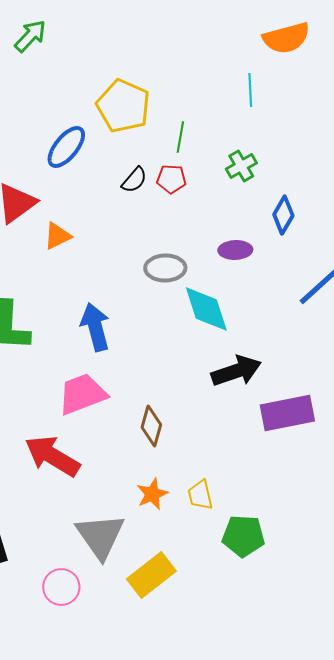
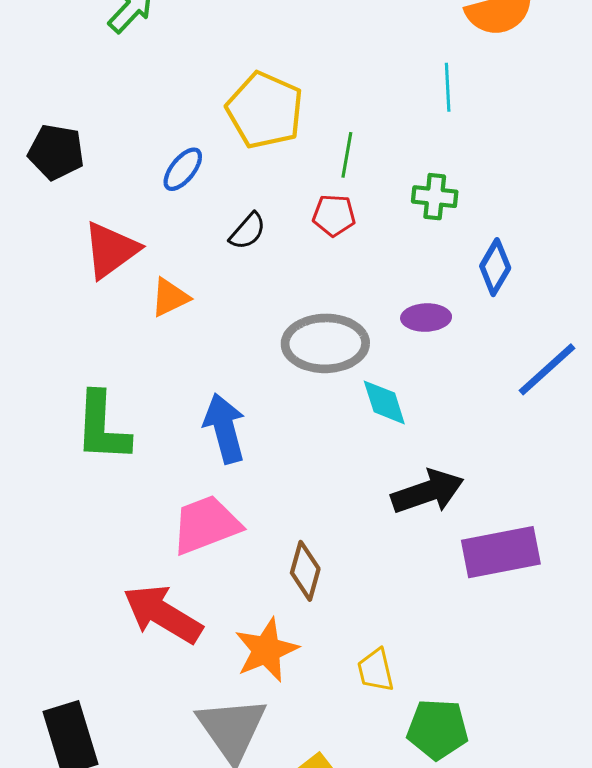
blue ellipse: (66, 147) -> (183, 169), size x0.7
green cross: (241, 166) -> (435, 197), turned 36
black semicircle: (134, 180) -> (248, 231), moved
gray ellipse: (165, 268) -> (325, 343), size x1.4
cyan diamond: (206, 309) -> (384, 402), size x0.7
orange star: (152, 494) -> (266, 650), moved, size x1.4

